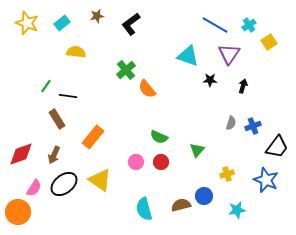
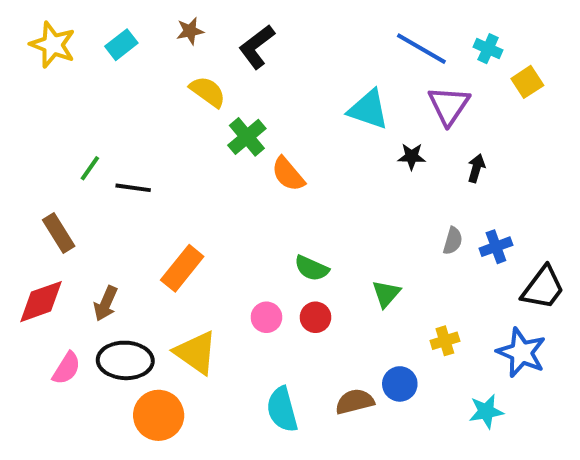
cyan cross: (249, 25) -> (488, 49), turned -32
yellow semicircle: (76, 52) -> (208, 92), moved, turned 30
brown rectangle: (57, 119) -> (59, 233), moved
black ellipse: (64, 184) -> (125, 360), turned 40
cyan star: (237, 210) -> (486, 411), moved
orange circle: (18, 212) -> (159, 415), moved

